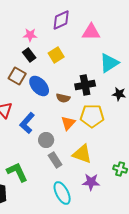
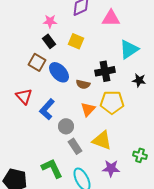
yellow square: (56, 55) -> (76, 41), turned -35
green L-shape: (17, 172) -> (52, 168), moved

